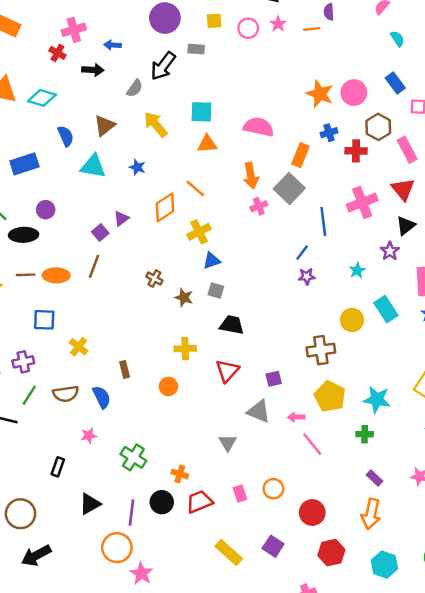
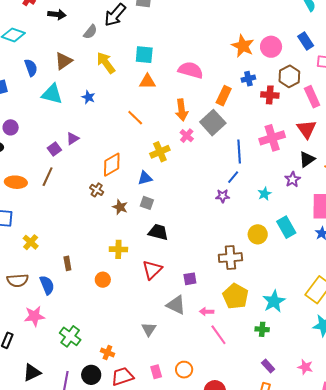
pink cross: (259, 206) -> (187, 136), turned -32
orange diamond: (165, 207) -> (112, 165), moved
yellow cross: (199, 232) -> (160, 152), moved
blue line: (302, 253) -> (233, 177), moved
cyan star: (377, 400) -> (274, 301), turned 30
pink star: (89, 436) -> (34, 316), size x1.5

